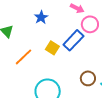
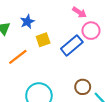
blue star: (41, 17) -> (27, 22), moved
yellow square: (52, 48) -> (43, 40), moved, turned 32

